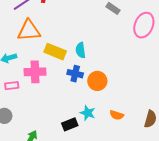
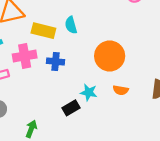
blue cross: (75, 74) -> (56, 62), moved
orange circle: (97, 81) -> (110, 56), moved, size x1.4

